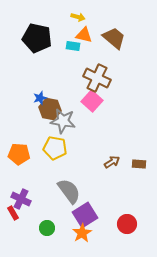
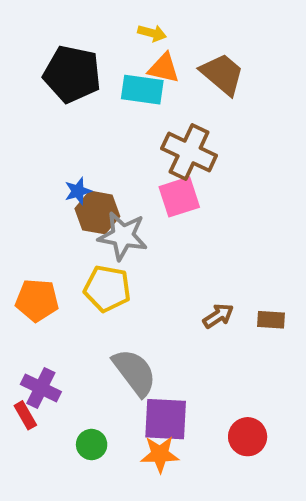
cyan rectangle: (73, 46) -> (142, 90), size x1.5
pink square: (92, 101) -> (179, 197), turned 30
purple square: (85, 215) -> (166, 419), turned 35
orange star: (82, 233) -> (160, 454), turned 30

